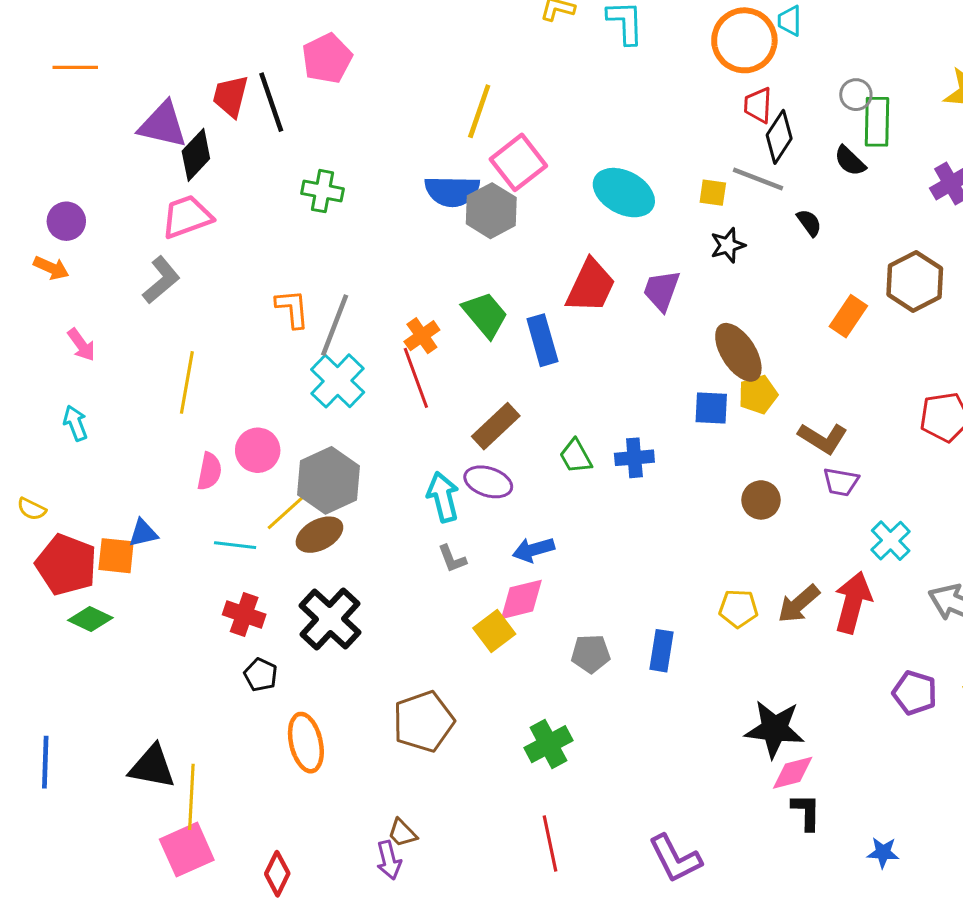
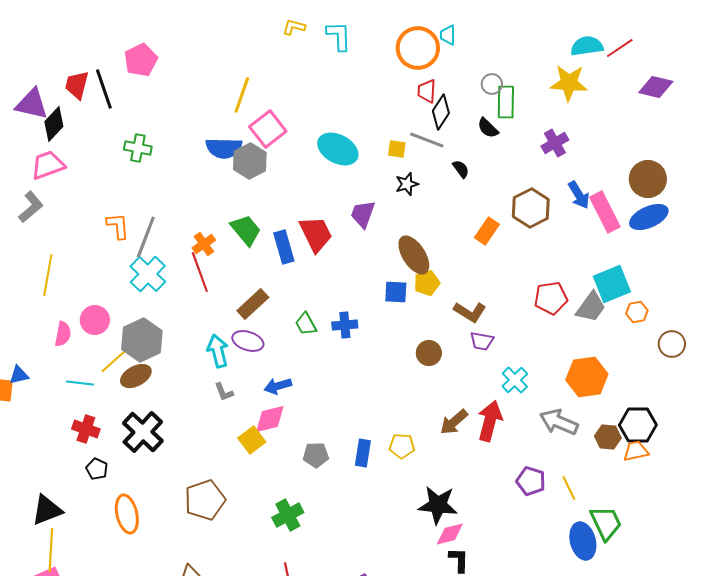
red trapezoid: (591, 286) -> (316, 234), moved, turned -51
yellow pentagon: (738, 608) -> (402, 446), moved
black triangle: (152, 767) -> (47, 510), moved, turned -32

